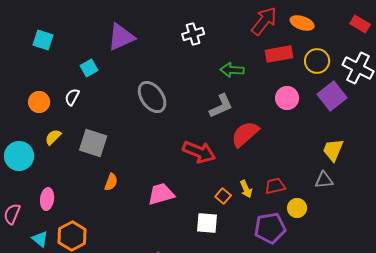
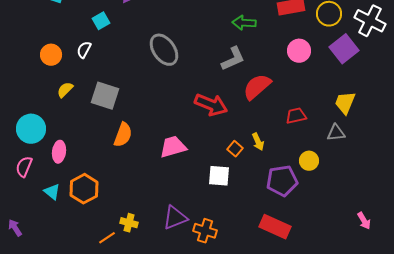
cyan circle: (19, 156) -> (31, 129), moved
orange semicircle: (111, 182) -> (123, 135), size x1.4
red trapezoid: (275, 186) -> (296, 116), moved

